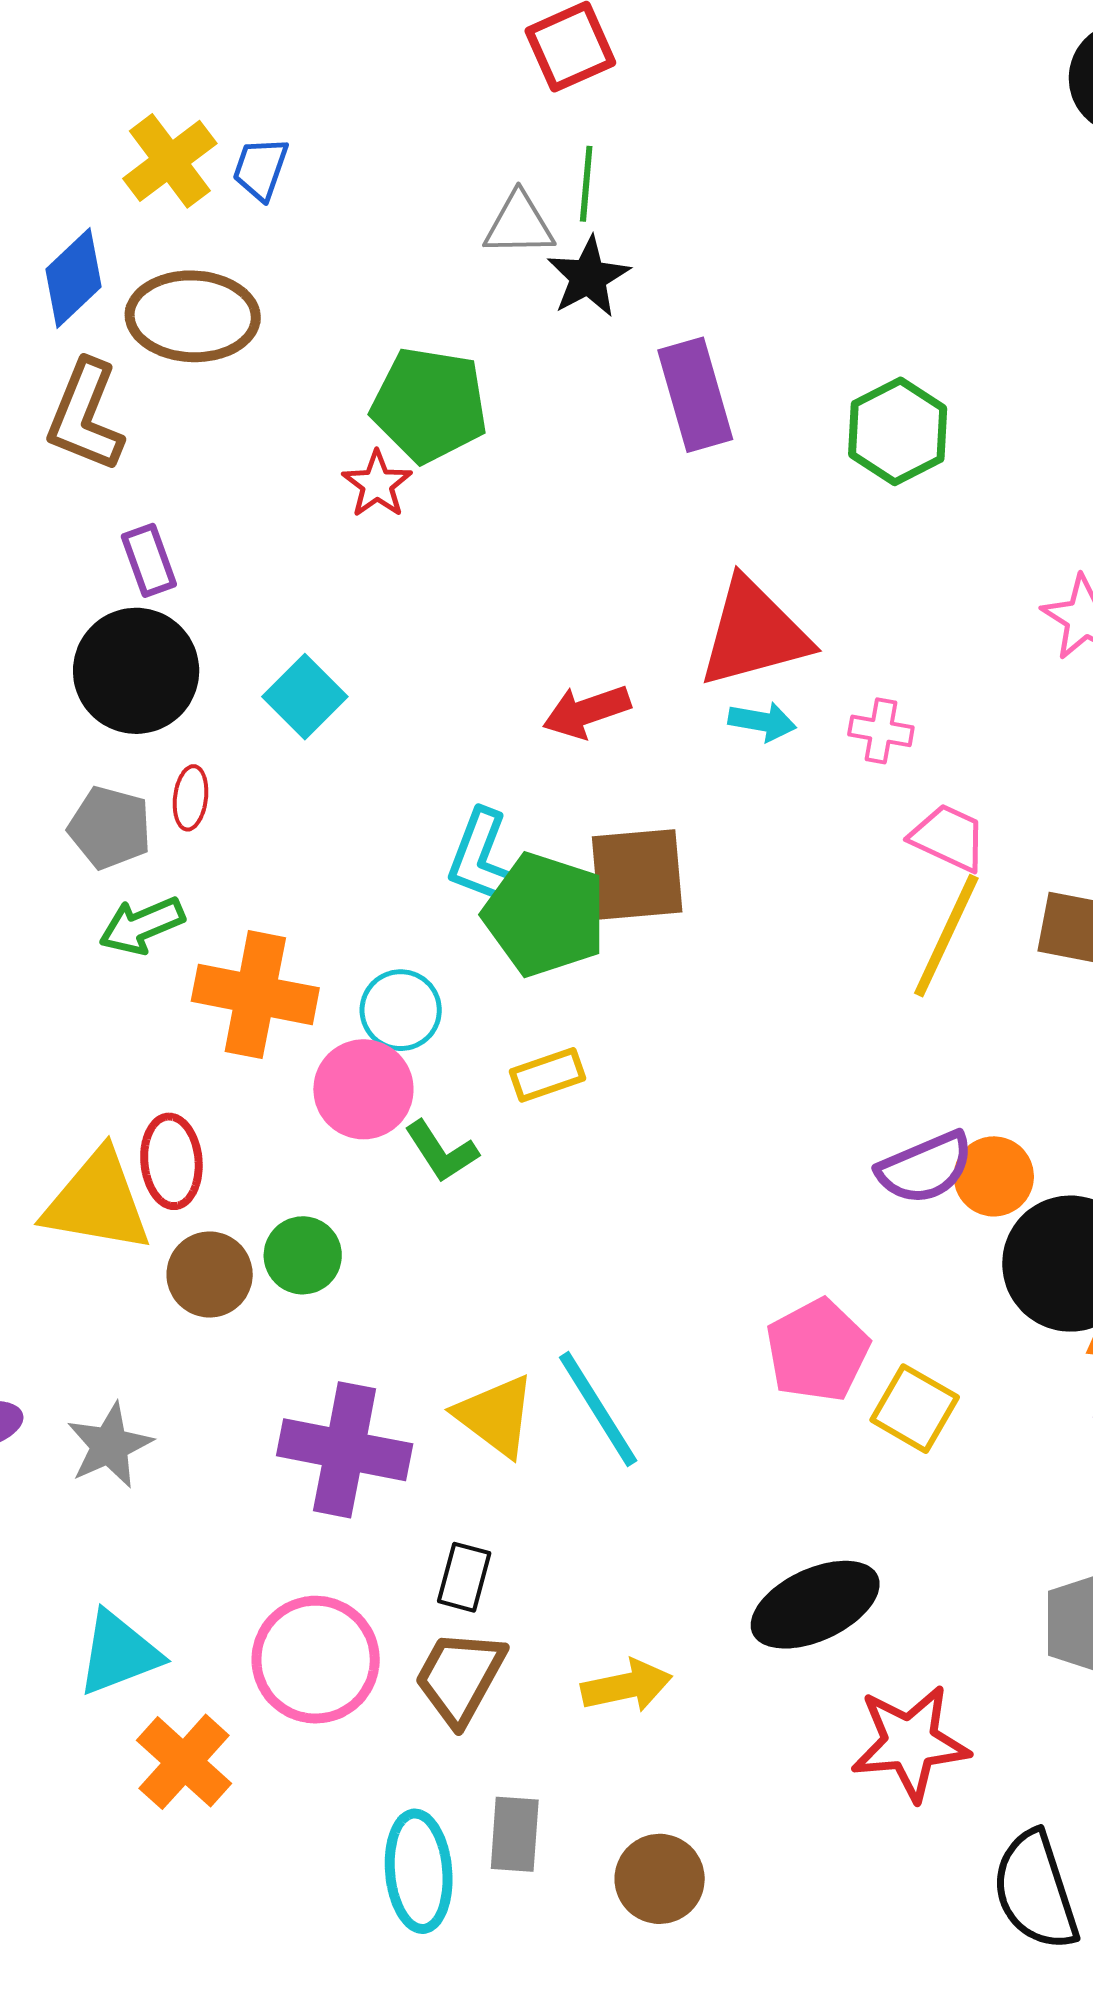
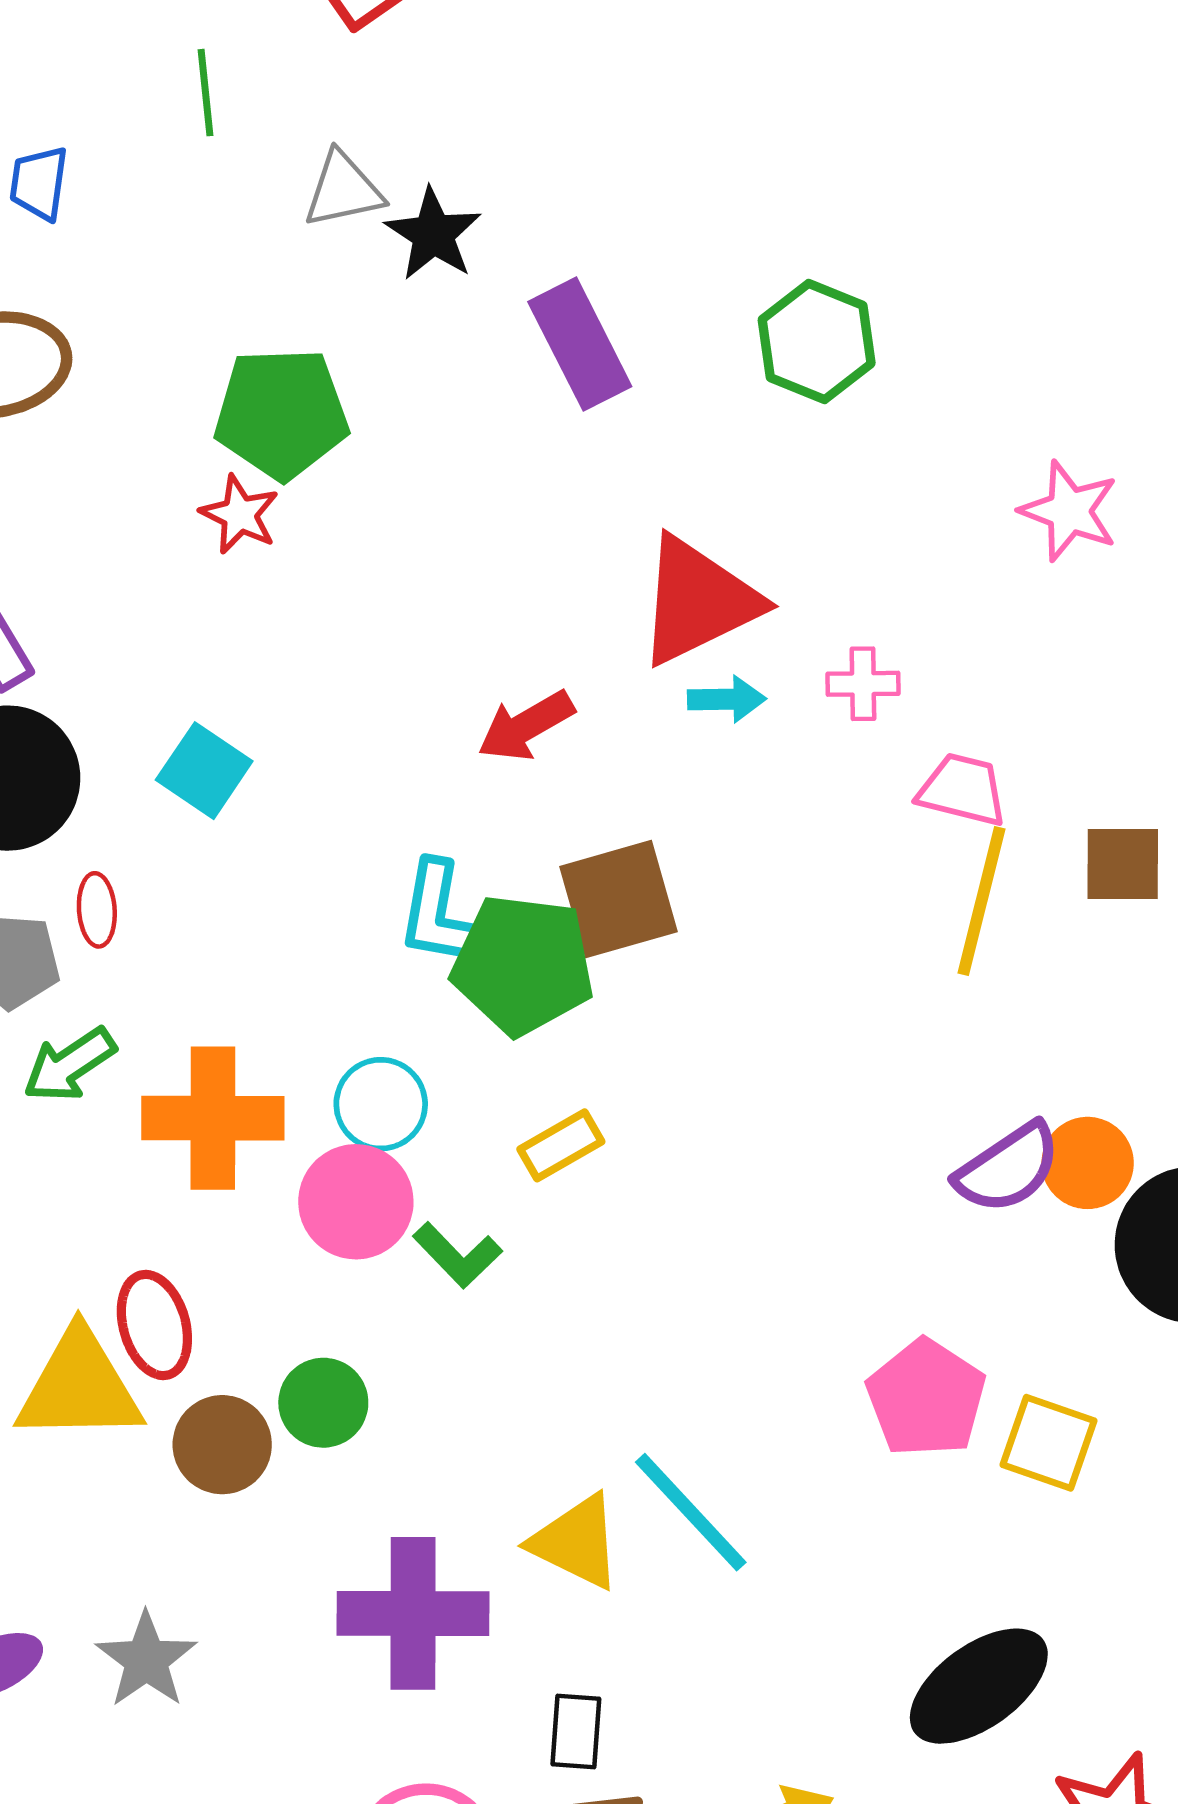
green line: (586, 184) -> (205, 93), moved

